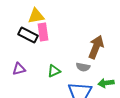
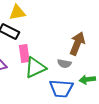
pink rectangle: (43, 32) -> (24, 54), moved
green triangle: (54, 71) -> (35, 68), size x1.6

